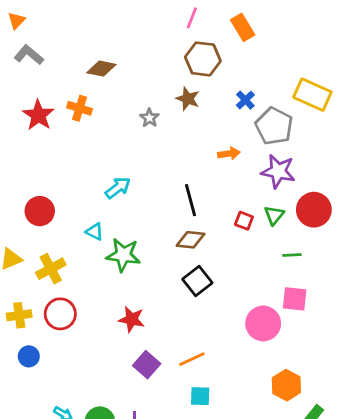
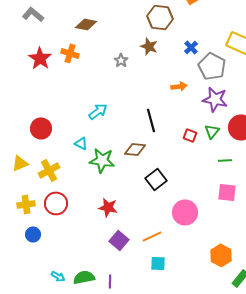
brown diamond: (191, 240) -> (135, 149), moved
pink circle: (263, 323) -> (185, 212), moved

